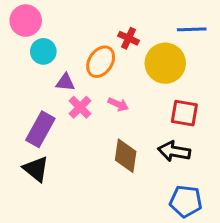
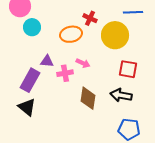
orange ellipse: (101, 62) -> (71, 34), turned 45
purple triangle: (65, 82) -> (47, 61), moved
pink cross: (80, 107) -> (65, 73), moved, turned 35

